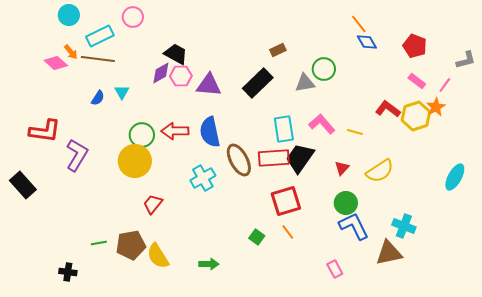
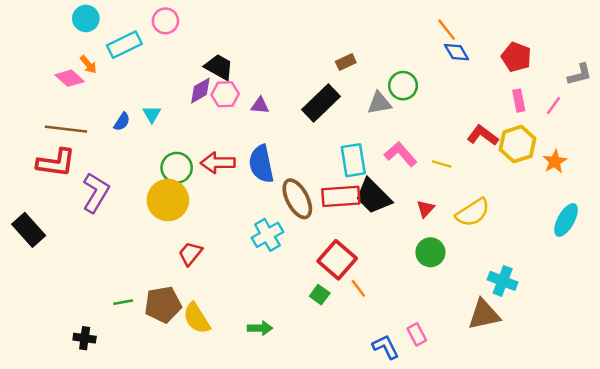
brown line: (98, 59) -> (66, 129), moved
pink rectangle: (417, 81) -> (519, 101), turned 42
purple triangle: (209, 85) -> (260, 106), size x0.6
orange star: (436, 107) -> (555, 161), moved
black trapezoid: (300, 158) -> (373, 196), turned -80
cyan cross: (203, 178) -> (267, 235), moved
red square: (286, 201) -> (337, 260), moved, turned -32
blue L-shape: (354, 226) -> (386, 347), moved, size x0.7

